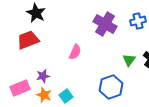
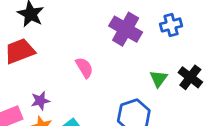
pink semicircle: (75, 52) -> (84, 68), turned -56

